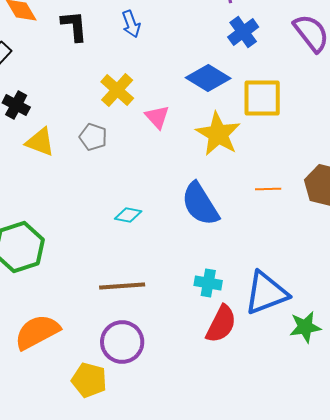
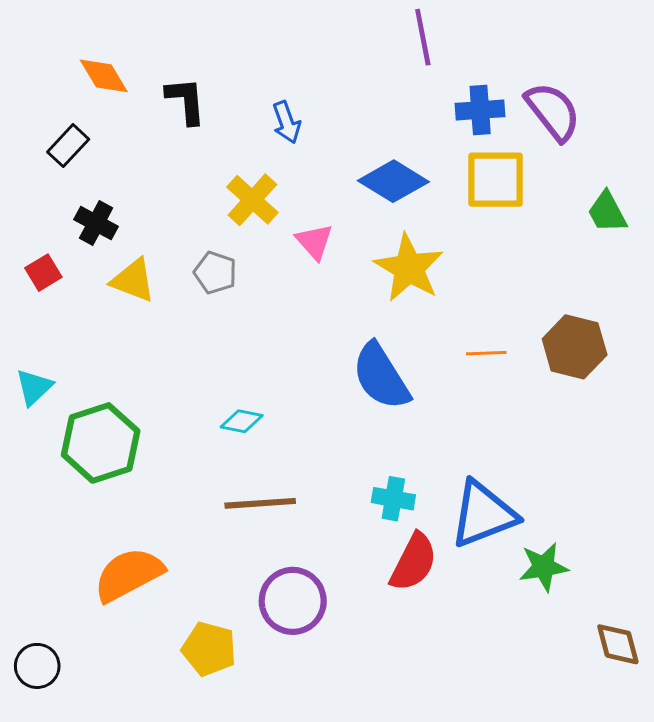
blue arrow: (131, 24) -> (287, 122), moved
blue cross: (243, 32) -> (480, 110), moved, turned 32
yellow square: (262, 98) -> (496, 180), moved
cyan diamond: (128, 215) -> (242, 421), moved
purple circle: (122, 342) -> (293, 601), moved

